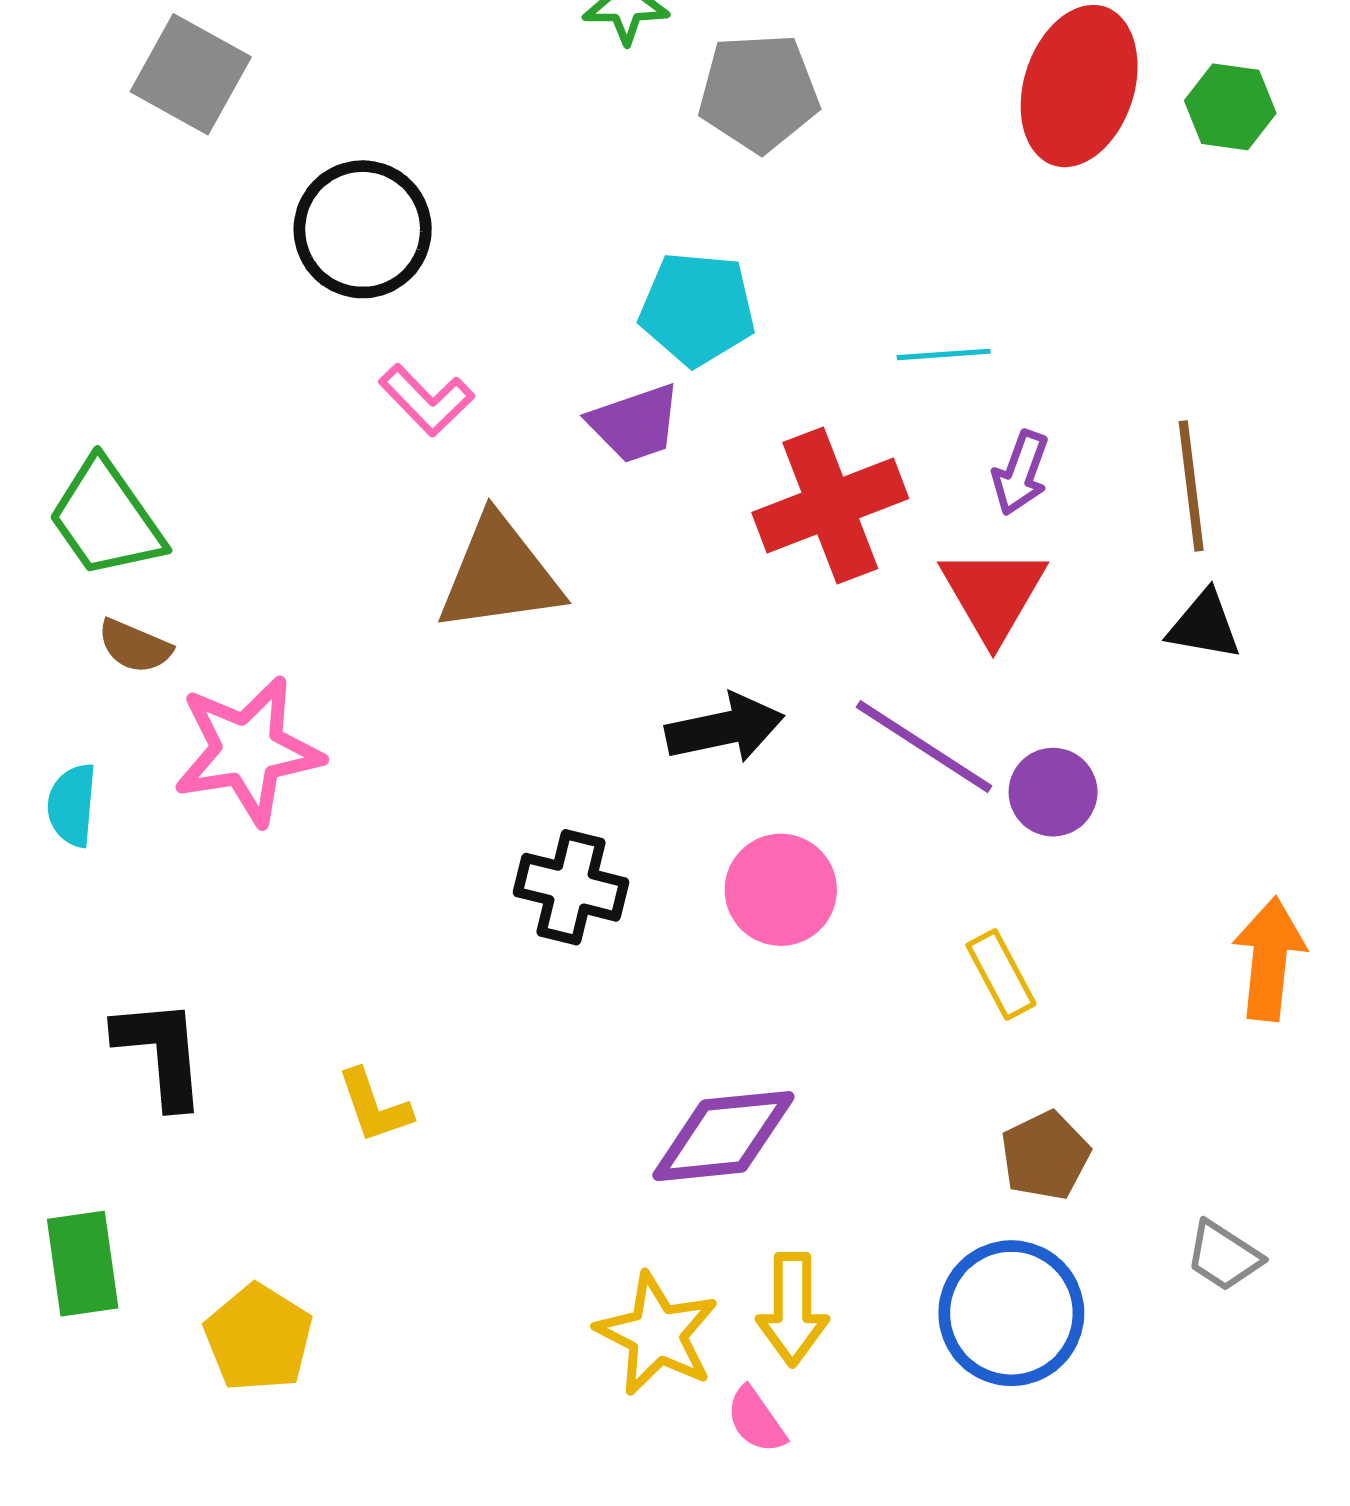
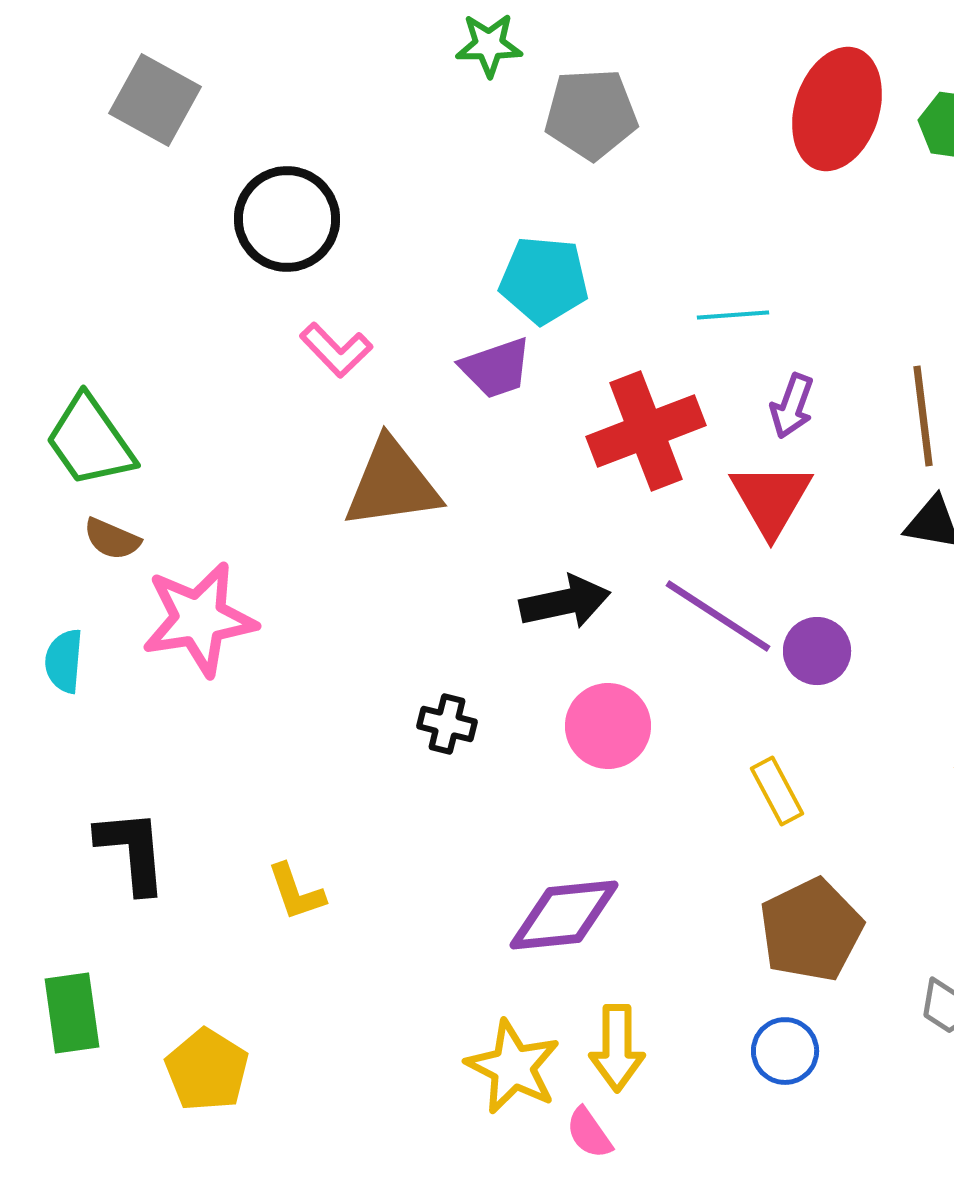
black cross: (571, 887) -> (447, 724), size x0.7
brown pentagon: (1045, 1156) -> (811, 930), size x1.5
blue circle: (1011, 1313) -> (785, 1051), size x0.6

